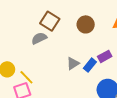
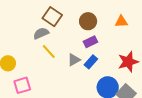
purple rectangle: (105, 56) -> (90, 42), moved
yellow line: (26, 77) -> (49, 51), moved

